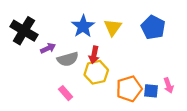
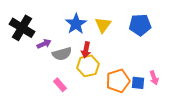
blue pentagon: (153, 27) -> (140, 25), turned -30

